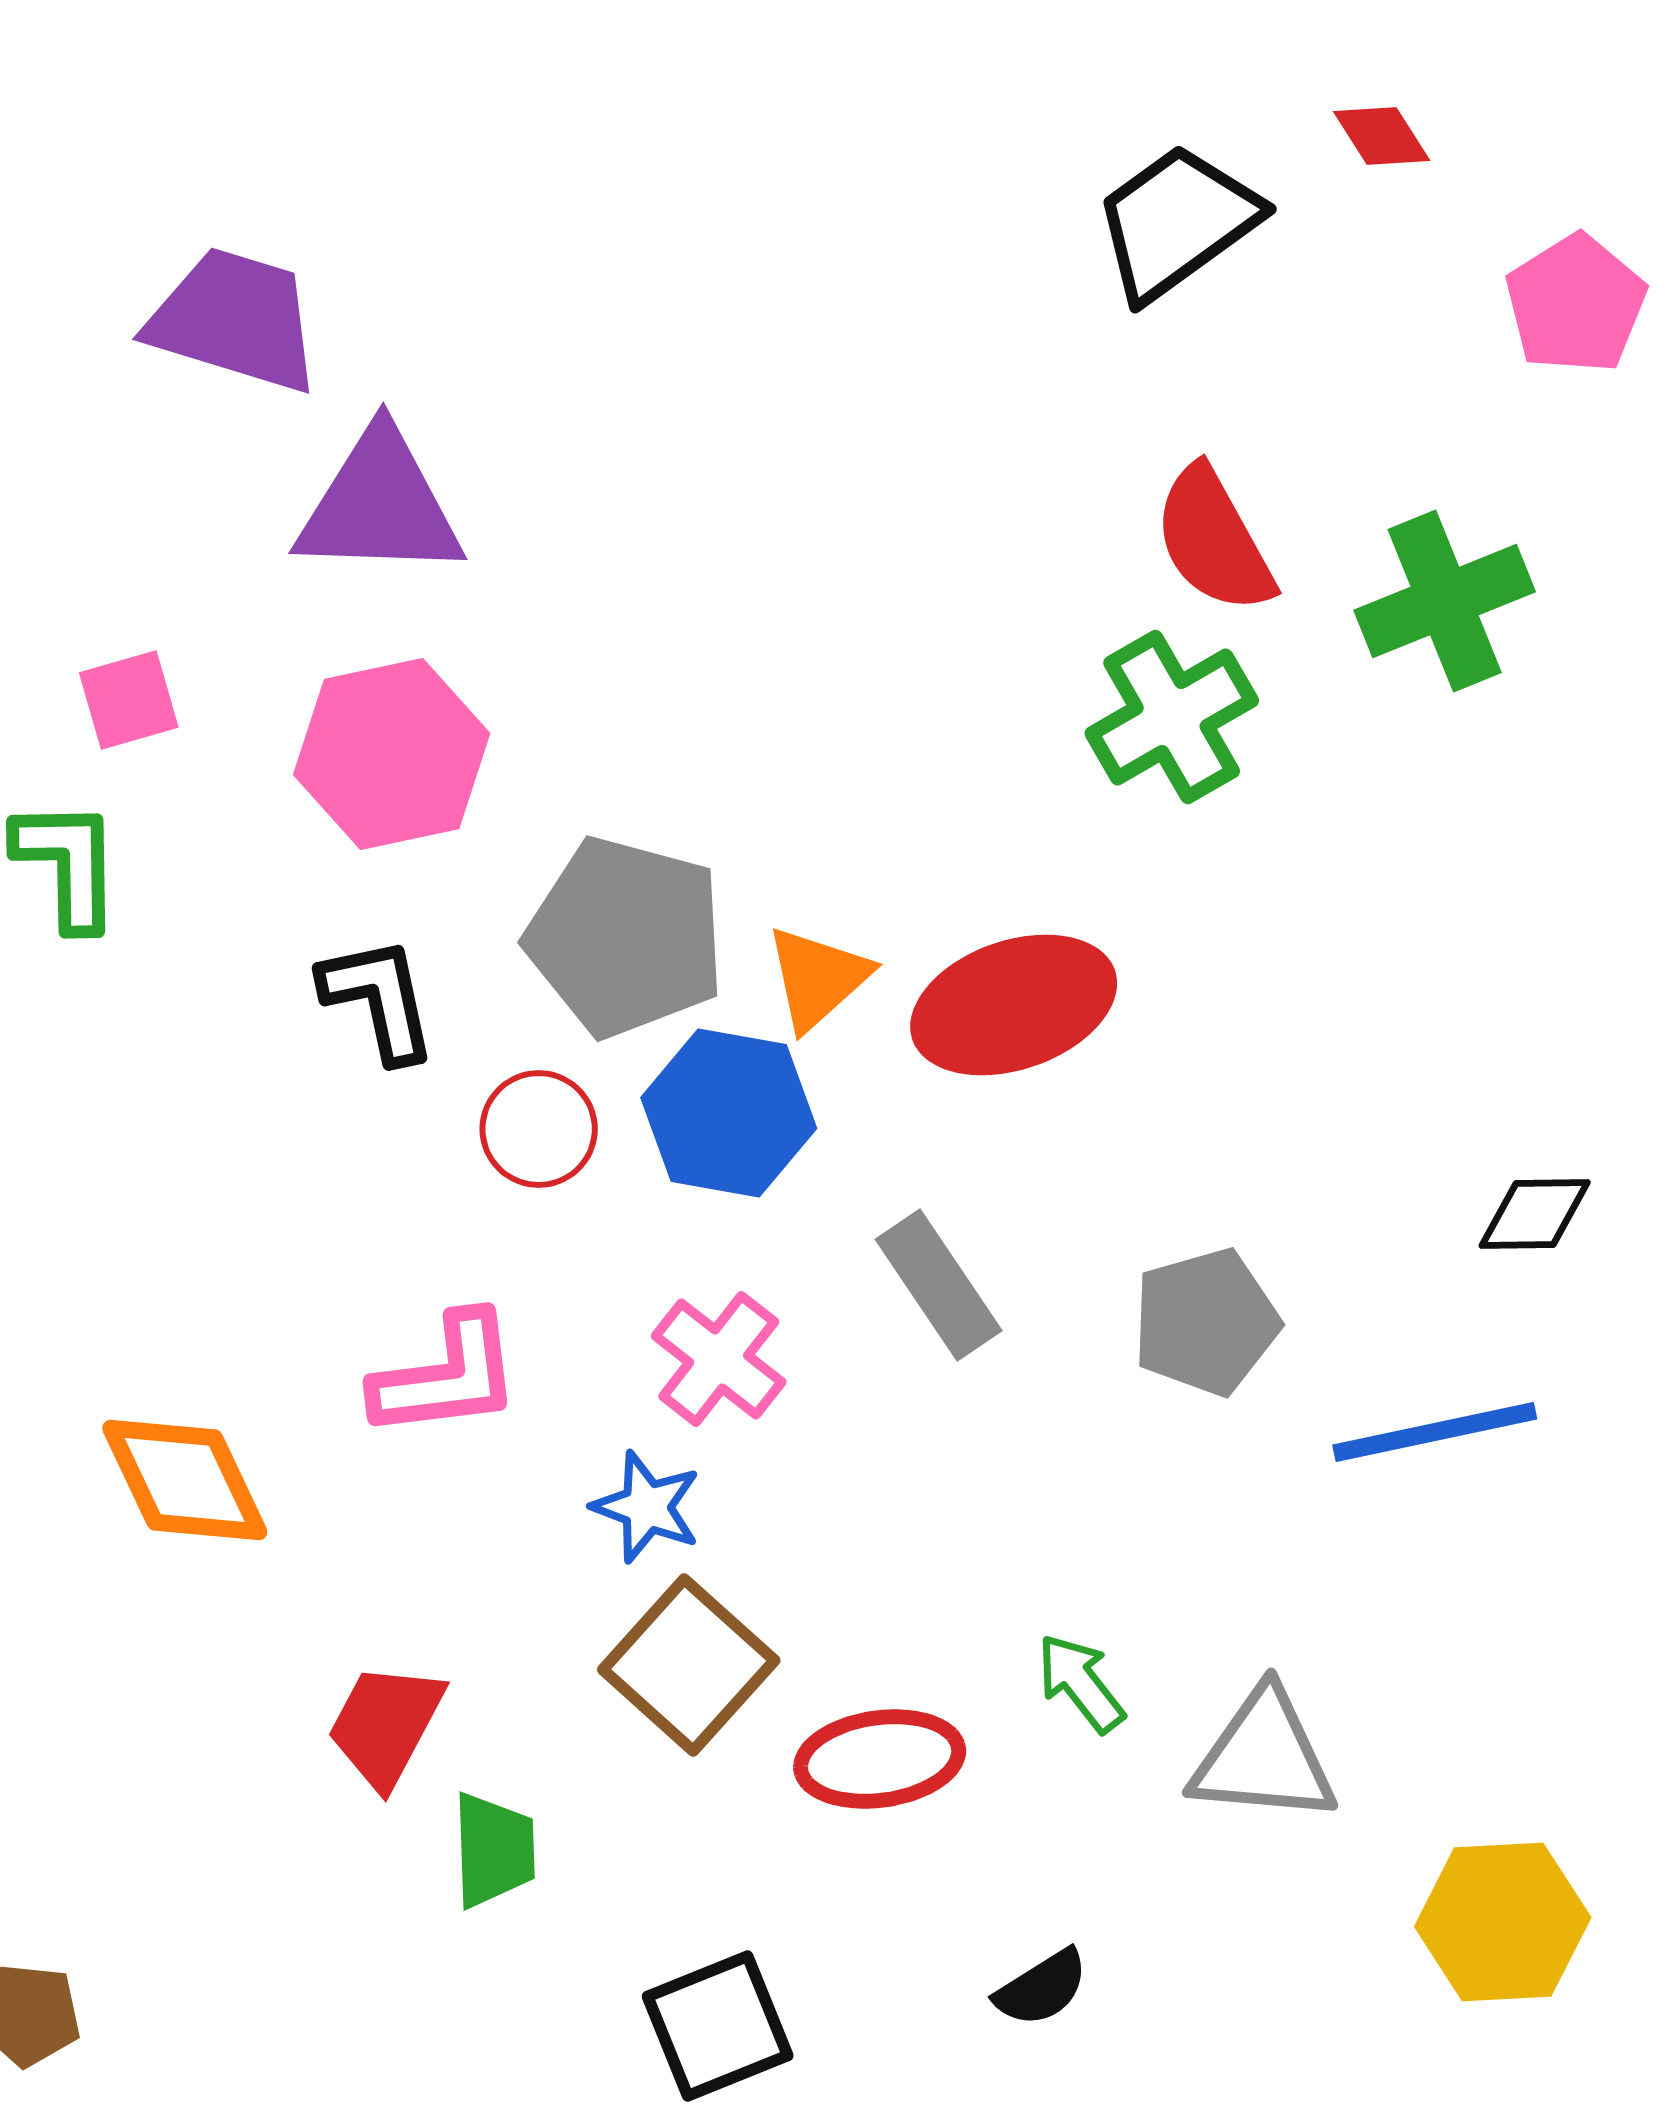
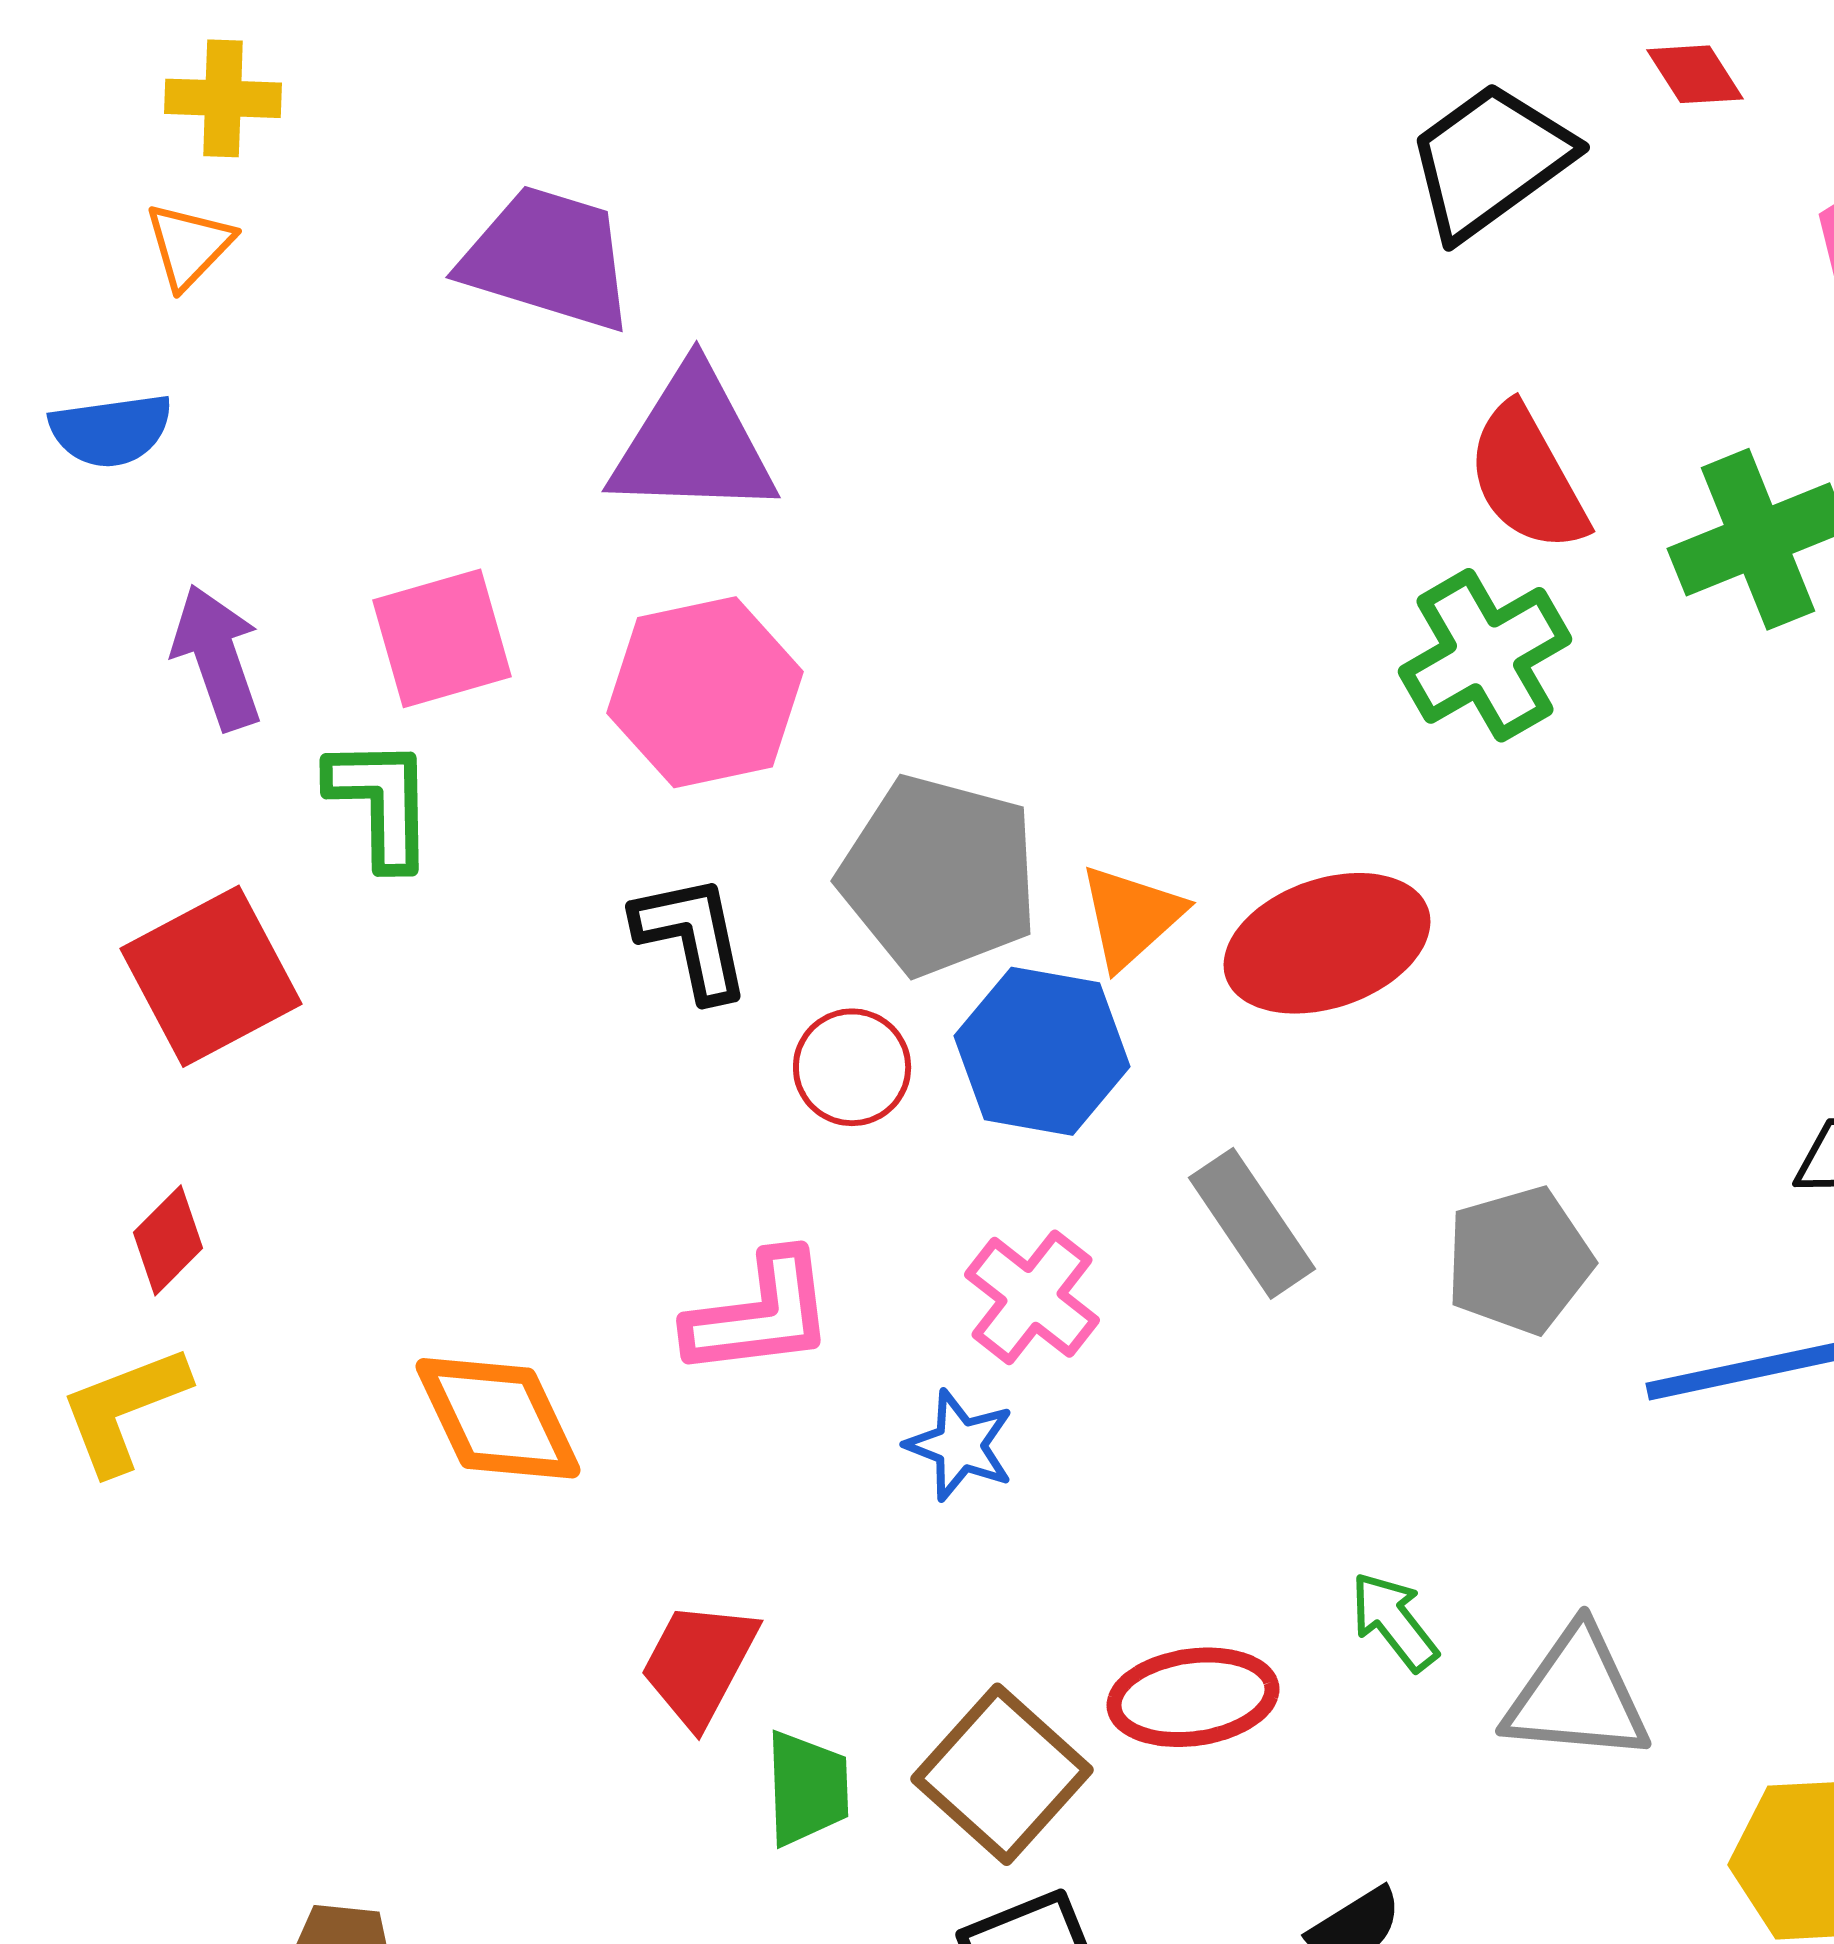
pink square: (129, 700) -> (442, 638), size x1.4
brown square: (689, 1665) -> (1002, 1774), moved

